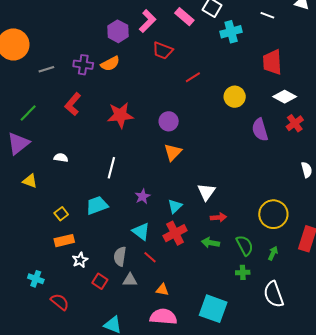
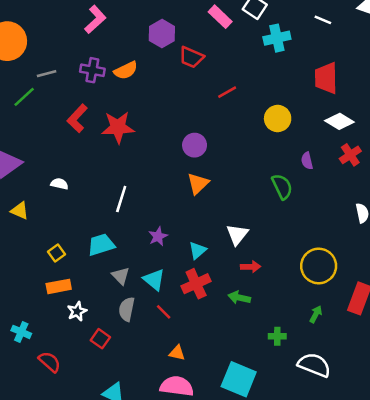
pink L-shape: (148, 21) -> (95, 19), moved
purple hexagon: (118, 31) -> (162, 34), moved
green line: (28, 113) -> (24, 97), moved
red star: (120, 115) -> (118, 127), moved
purple semicircle: (260, 130) -> (307, 161), size x0.6
green semicircle: (245, 245) -> (282, 187), moved
gray triangle: (130, 280) -> (121, 276), moved, turned 42
white semicircle: (274, 294) -> (314, 365), turned 128

